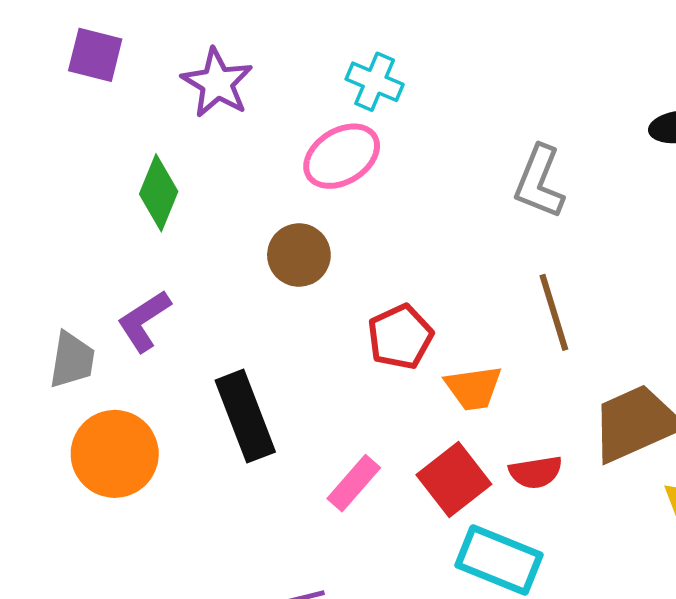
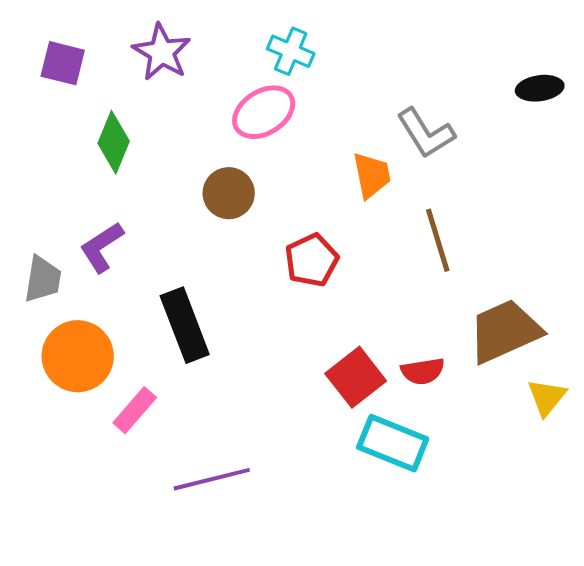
purple square: (95, 55) -> (63, 63), moved
gray L-shape: (539, 182) -> (426, 133), turned -54
orange trapezoid: (473, 388) -> (372, 175), moved, turned -93
pink rectangle: (354, 483) -> (135, 410), moved

